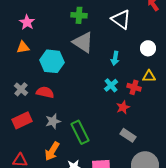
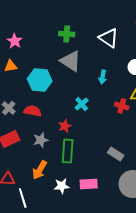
cyan cross: (111, 85) -> (82, 104), moved
red star: (123, 107) -> (65, 126), moved
green rectangle: (80, 132) -> (68, 151), turned 30

